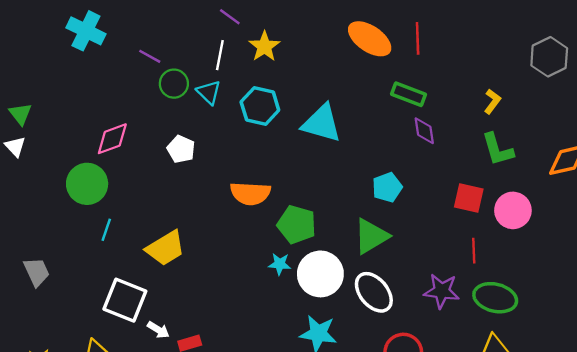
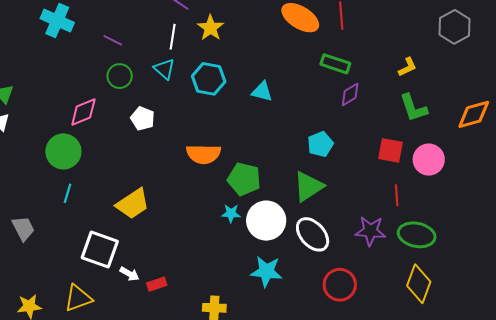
green circle: (174, 84) -> (120, 76), moved
yellow L-shape: (492, 101) -> (407, 67), turned 30
cyan triangle: (322, 123) -> (262, 92), size x0.6
purple diamond: (424, 131) -> (350, 94), turned 70
cyan line: (106, 230) -> (67, 193), moved

